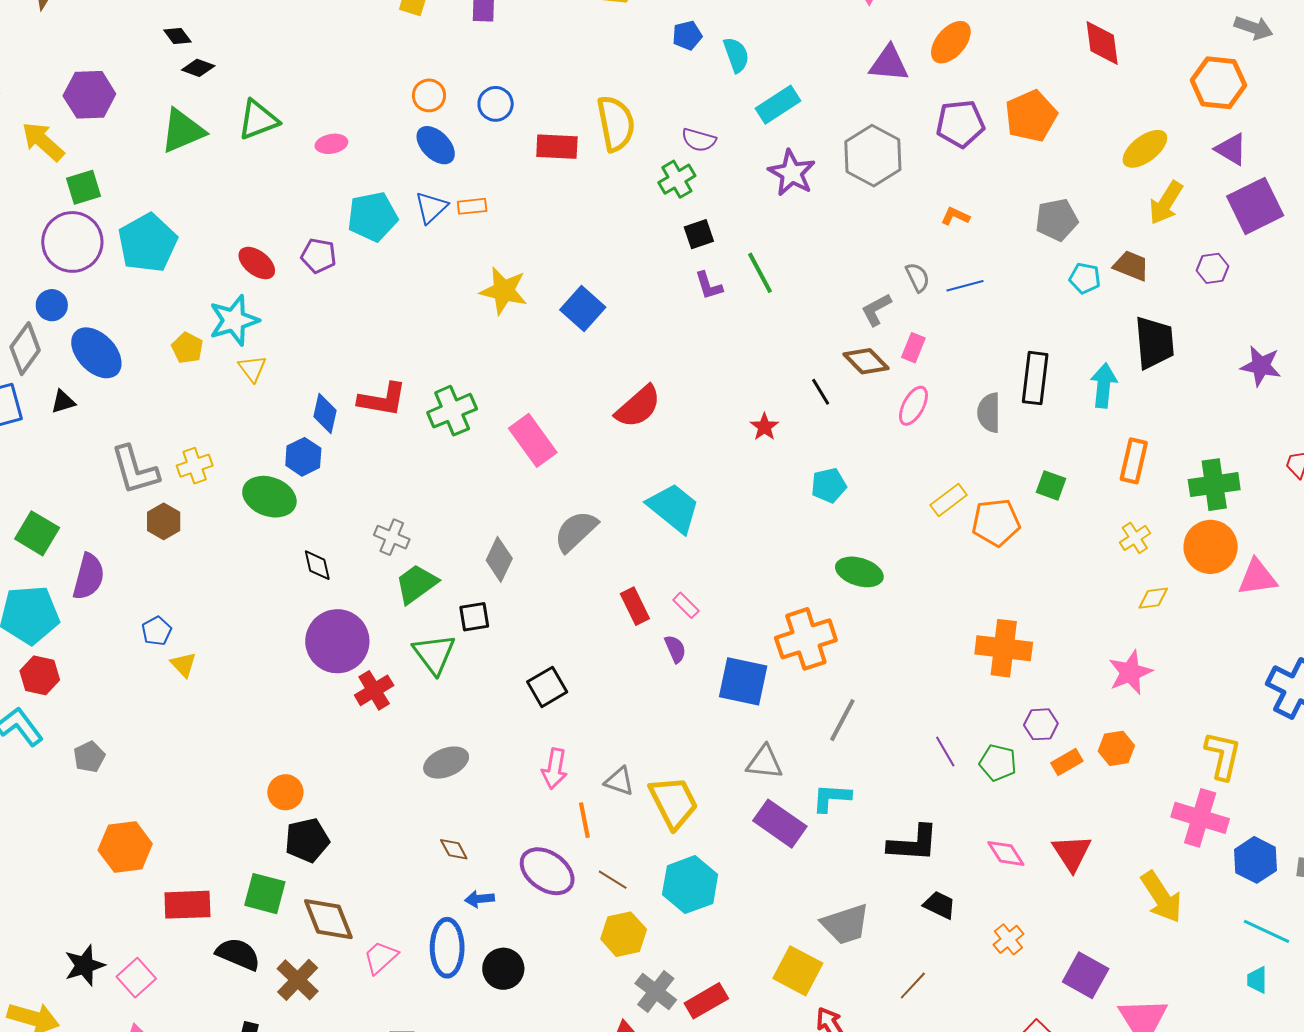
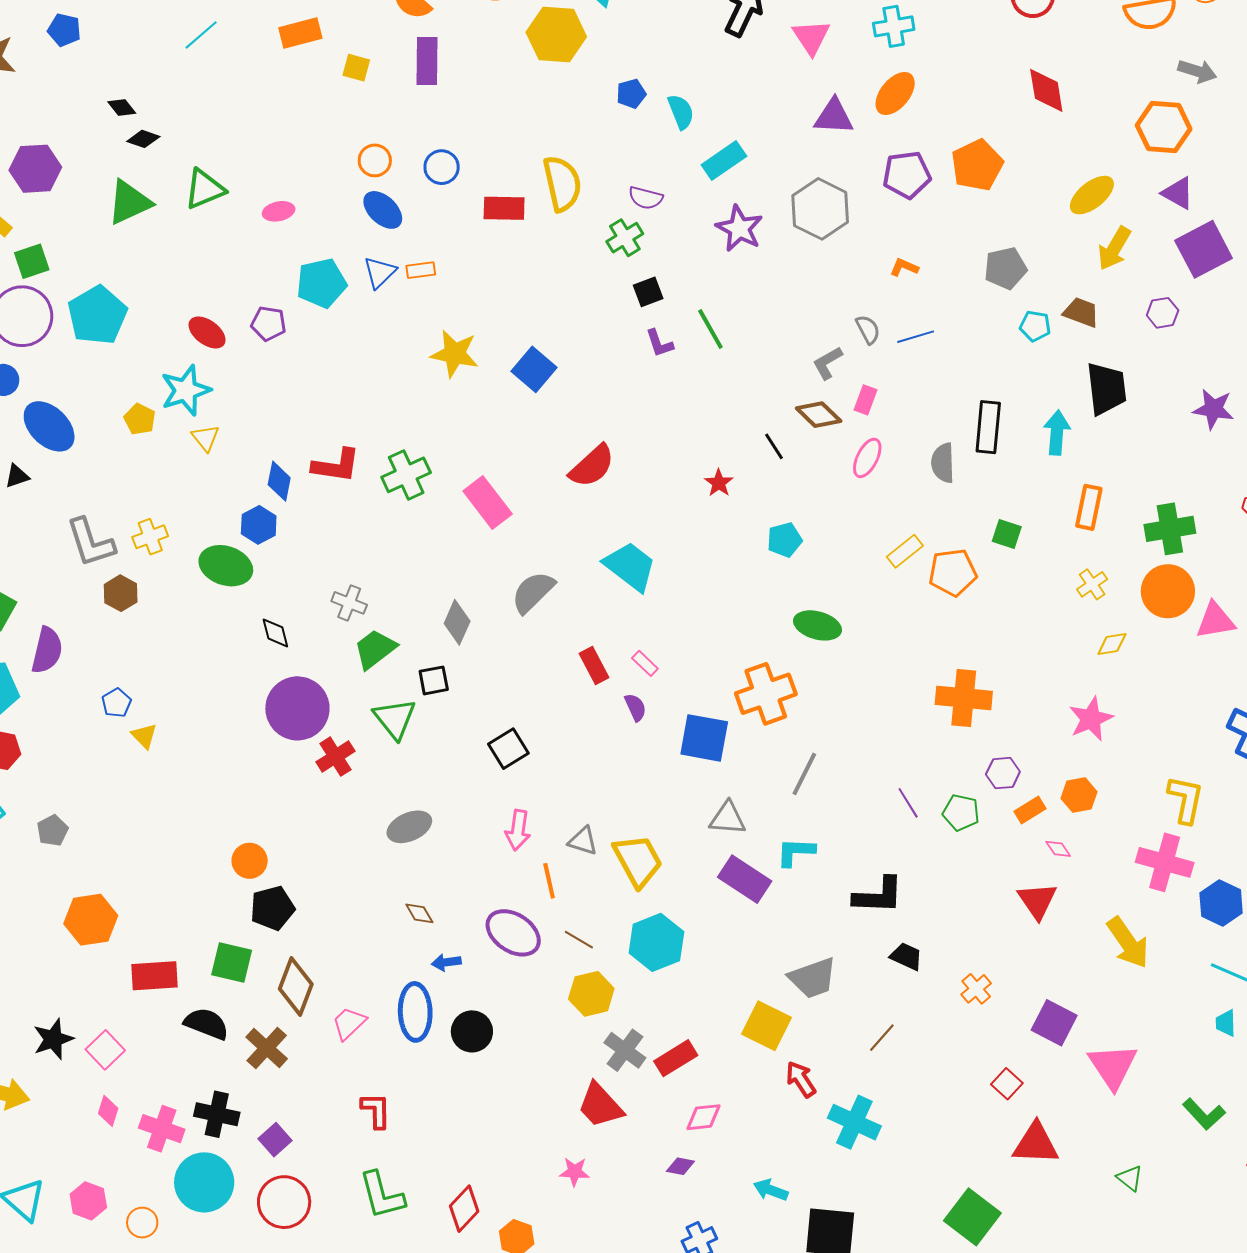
pink diamond: (1006, 853) -> (1058, 849), moved, size x0.7
brown diamond: (328, 919) -> (296, 986), turned 44

